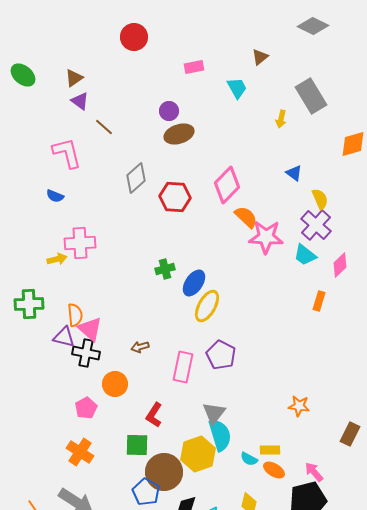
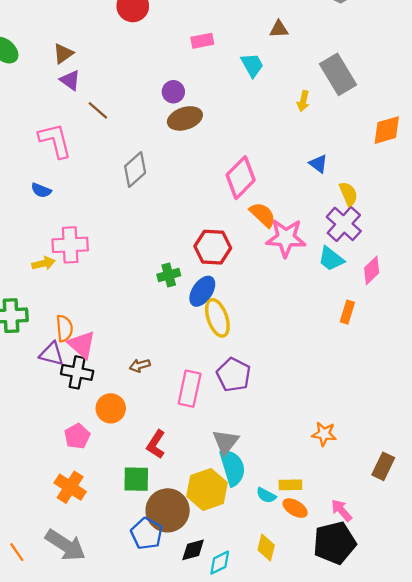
brown triangle: (260, 57) -> (279, 29), turned 36
red hexagon: (175, 197) -> (213, 247), moved
yellow ellipse: (207, 306) -> (217, 318), turned -48

